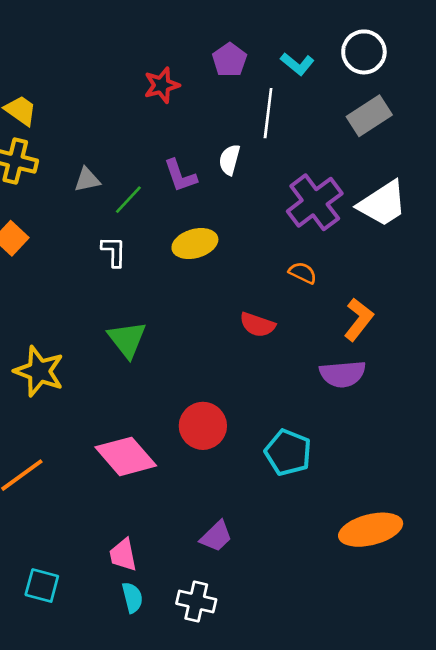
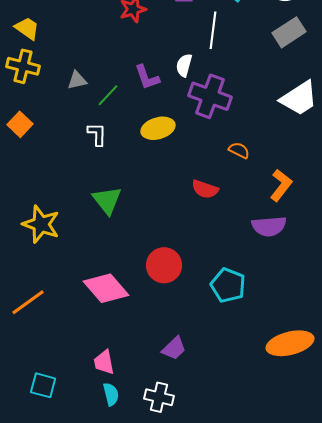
purple cross: (315, 202) -> (210, 96), moved, turned -33

